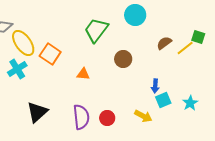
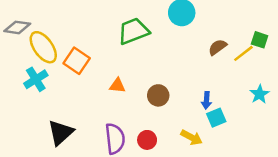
green trapezoid: (96, 30) -> (133, 31), turned 32
brown circle: (123, 59) -> (158, 95), moved
cyan star: (190, 103) -> (260, 94), moved

